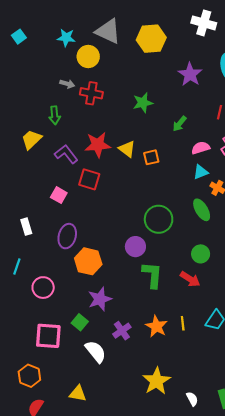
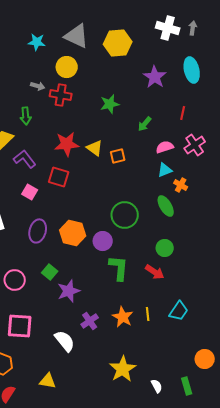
yellow circle: (88, 57) -> (67, 67), moved
purple L-shape: (66, 154) -> (25, 159), moved
orange hexagon: (88, 261) -> (73, 233), moved
green square: (80, 322) -> (50, 272), moved

